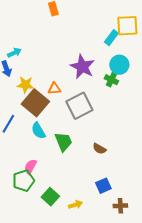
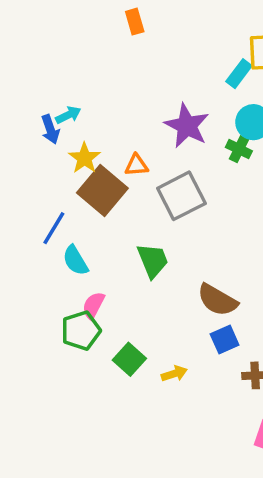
cyan arrow: (14, 53) -> (68, 115), moved
yellow star: (25, 85) -> (84, 158), turned 30
cyan semicircle: (38, 131) -> (75, 260), moved
brown semicircle: (99, 149) -> (217, 300), moved, size x1.6

